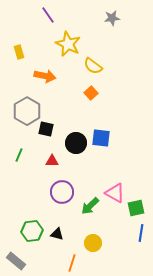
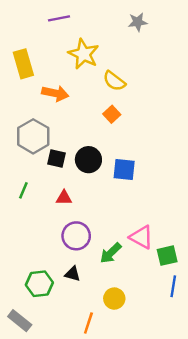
purple line: (48, 15) -> (59, 18), turned -66
yellow rectangle: (19, 52) -> (23, 64), size x1.6
black circle: (76, 143) -> (88, 160), moved
black triangle: (57, 234) -> (72, 274), moved

